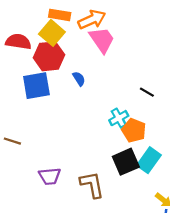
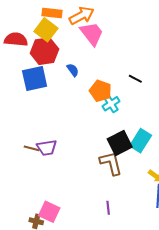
orange pentagon: (134, 130) -> (100, 91), moved
brown line: (12, 141) -> (32, 148), moved
purple trapezoid: (50, 176) -> (47, 148), moved
brown L-shape: (92, 185) -> (111, 163), moved

